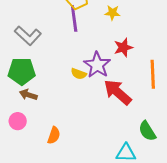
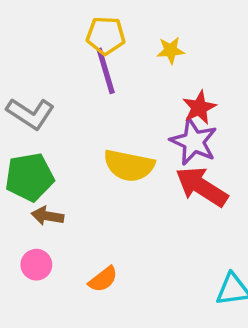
purple star: (97, 65) -> (194, 142), moved
yellow semicircle: (79, 74) -> (129, 166), size x1.8
orange semicircle: (54, 135) -> (103, 279), turned 42

